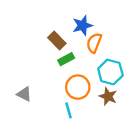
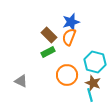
orange semicircle: (94, 43) -> (69, 37), moved
green rectangle: (66, 59) -> (48, 52), moved
cyan line: (68, 110) -> (90, 95), moved

